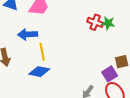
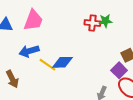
yellow line: (42, 52) -> (48, 65), turned -30
blue diamond: (39, 72) -> (63, 62), moved

